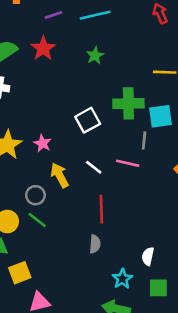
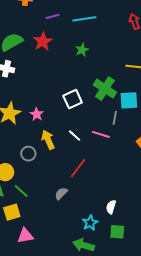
green cross: (128, 103) -> (105, 89), turned 30
red line: (101, 209) -> (78, 168), turned 35
green line: (37, 220) -> (21, 191), moved
gray semicircle: (95, 244) -> (61, 193), moved, turned -144

